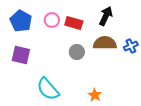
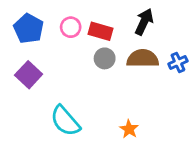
gray circle: (77, 52) -> (105, 58), moved
purple square: (21, 55) -> (29, 75), turned 30

